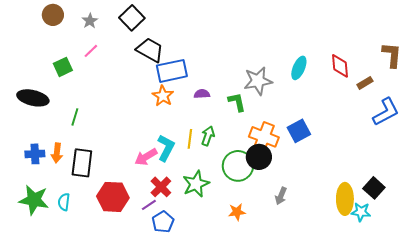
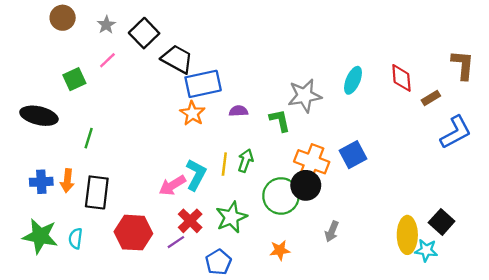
black square: (132, 18) -> (144, 33), moved
blue pentagon: (163, 222) -> (218, 262), moved

